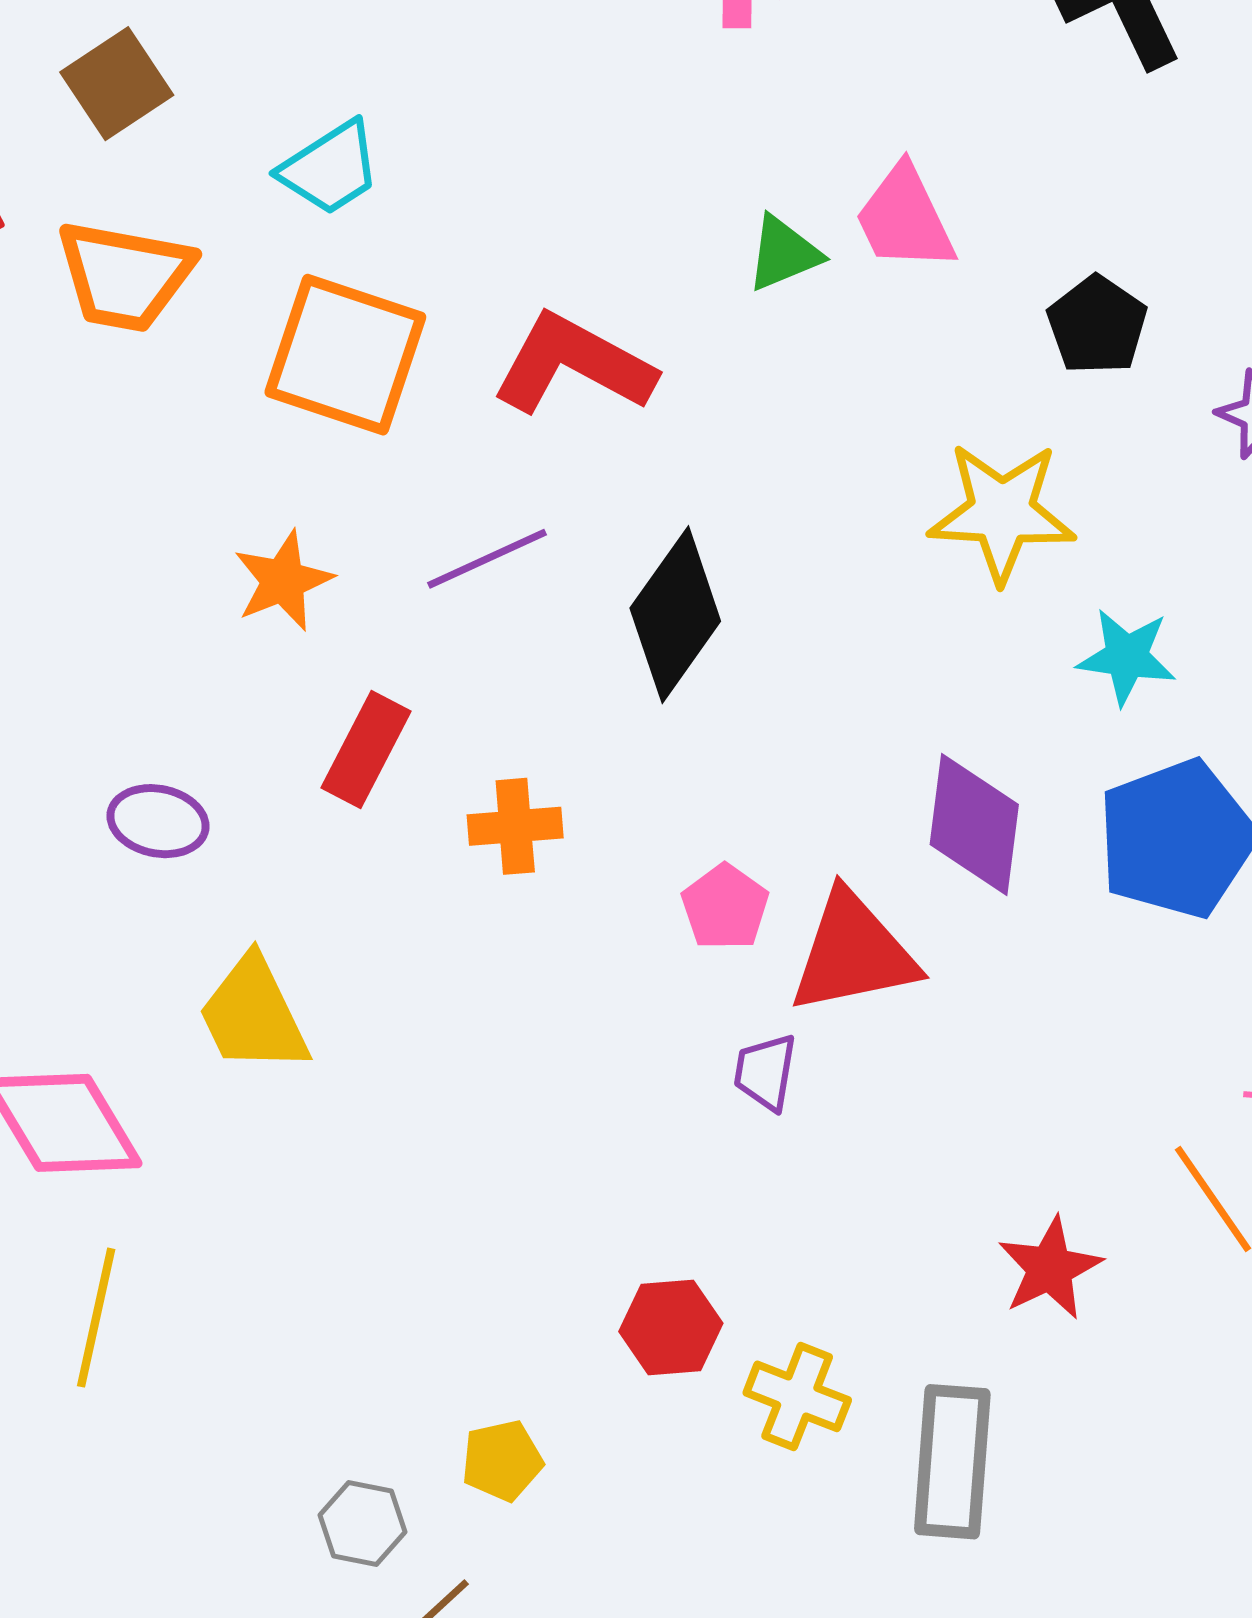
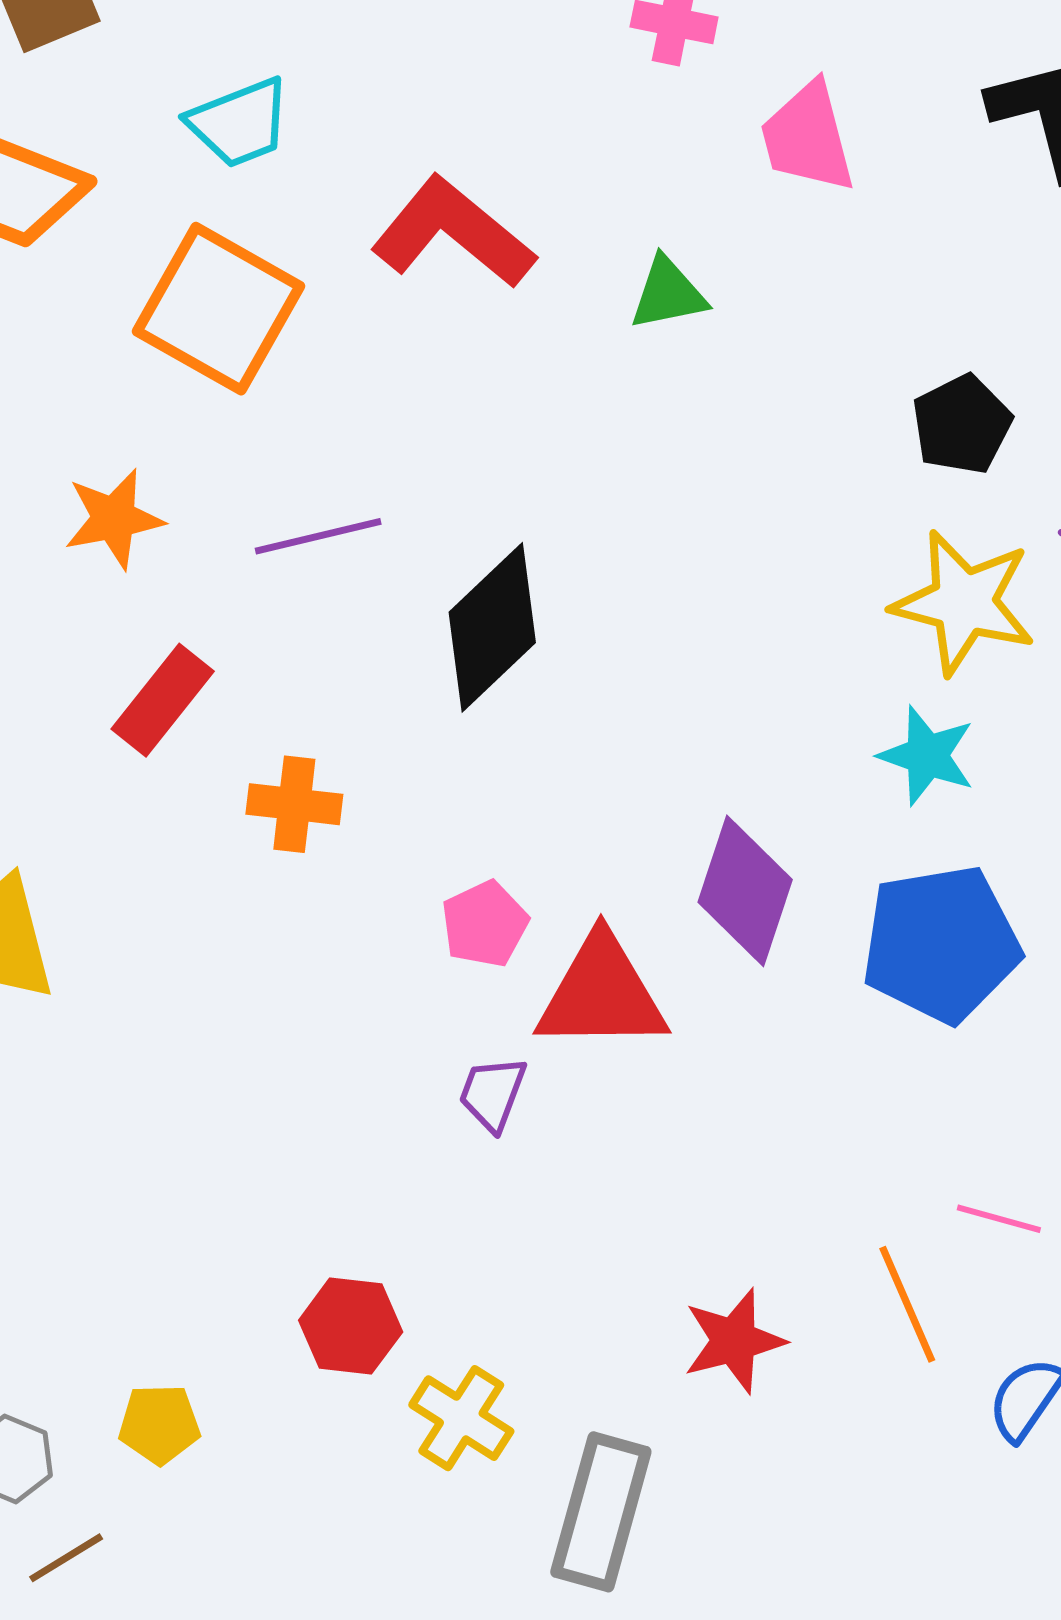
pink trapezoid: (905, 218) -> (808, 137), moved
red L-shape: (573, 364) -> (453, 233), moved
yellow star: (1002, 512) -> (964, 602), moved

